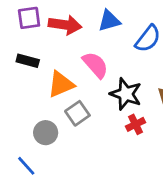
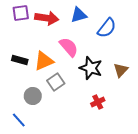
black rectangle: (28, 61) -> (20, 60), moved
red cross: (135, 124) -> (98, 102), moved

